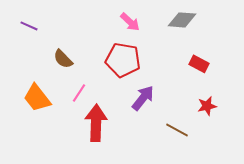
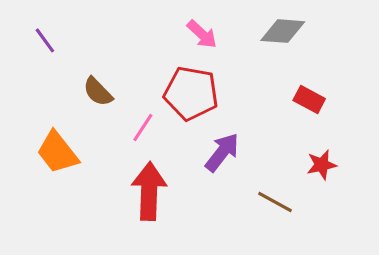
purple line: (29, 26) -> (45, 40), turned 30
pink line: (79, 93) -> (143, 127), moved

